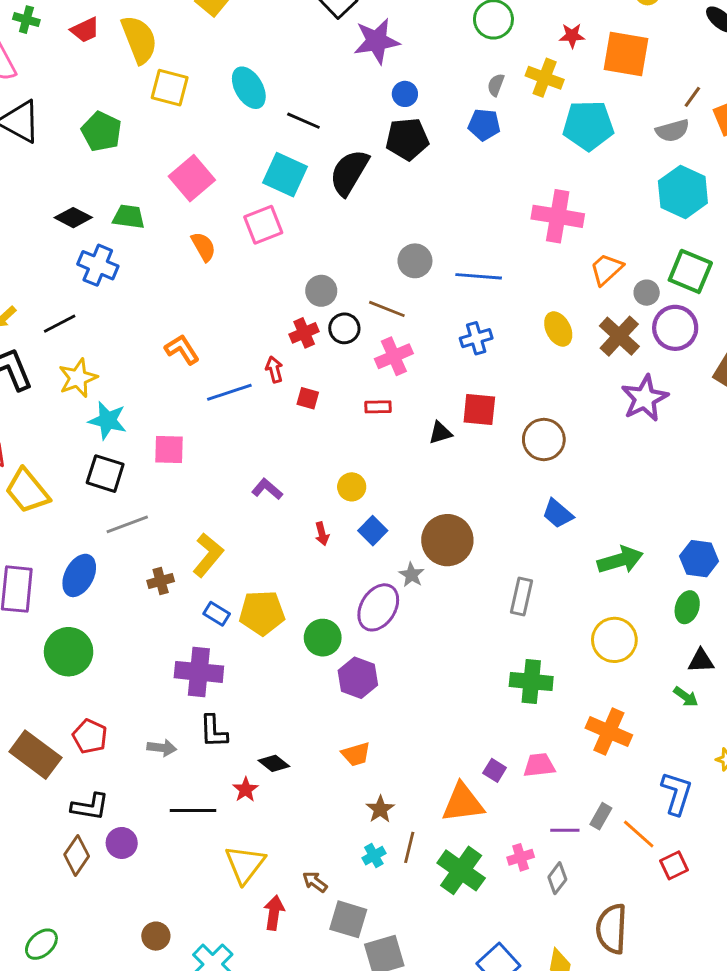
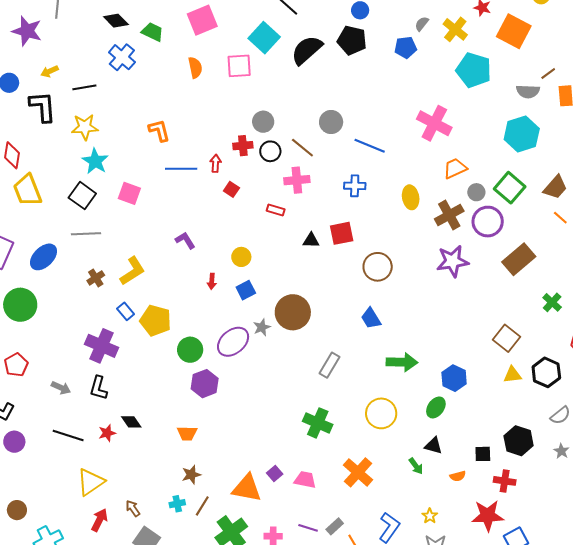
blue pentagon: (484, 125) -> (406, 47), turned -30
red square: (479, 409) -> (342, 233), turned -35
brown cross: (161, 581) -> (96, 278), turned -36

